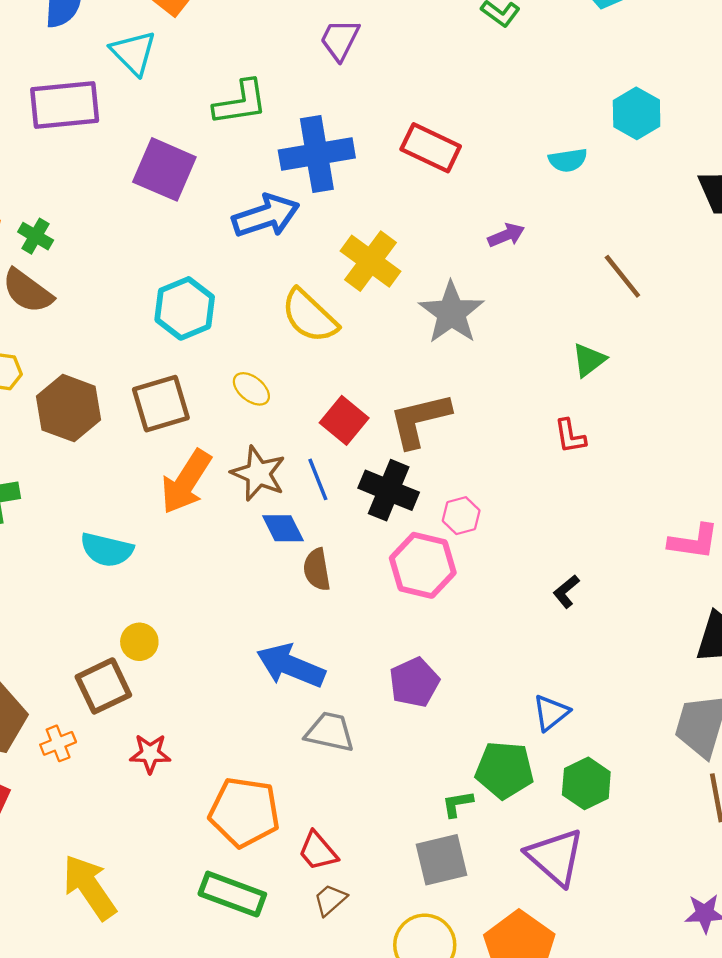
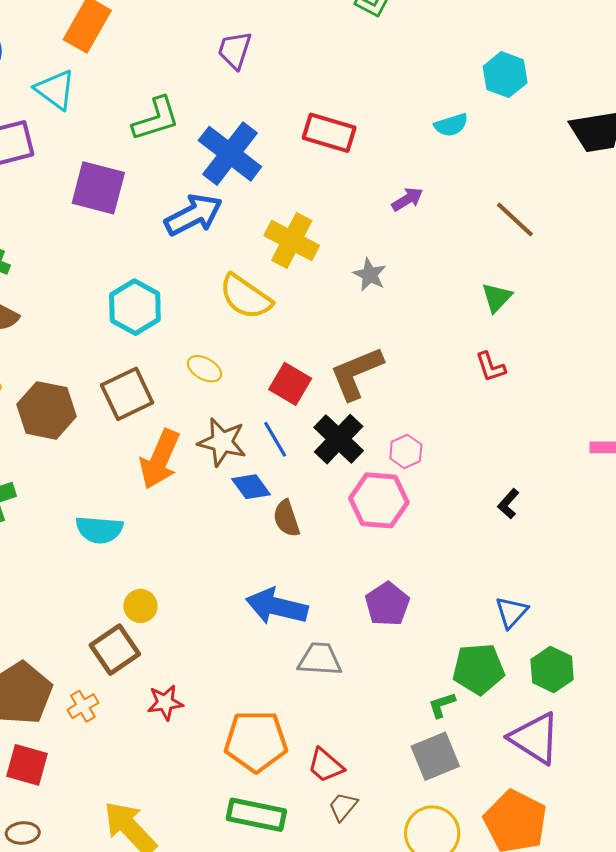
blue cross: (317, 154) -> (230, 154), turned -34
gray star: (451, 313) -> (370, 275), size x0.6
black cross: (389, 490) -> (339, 439), turned 30

